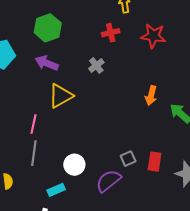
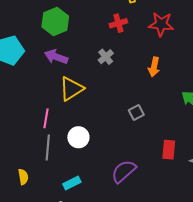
orange arrow: (151, 96) -> (154, 67), moved
gray square: (128, 159) -> (136, 112), moved
white circle: (74, 165) -> (78, 137), moved

